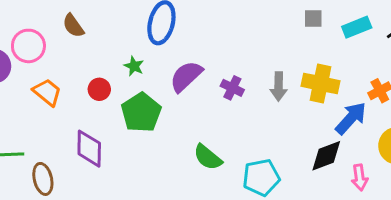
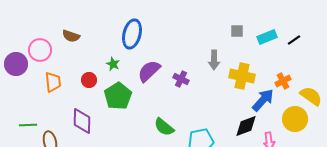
brown semicircle: (73, 26) -> (71, 36), turned -36
gray arrow: (279, 86) -> (214, 60), moved
orange trapezoid: (47, 92) -> (53, 82), turned 45

